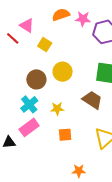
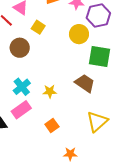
yellow circle: (63, 72) -> (79, 34), moved
brown circle: (36, 79) -> (20, 48), moved
orange square: (65, 135) -> (52, 125), moved, turned -32

